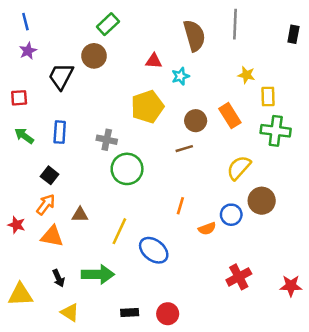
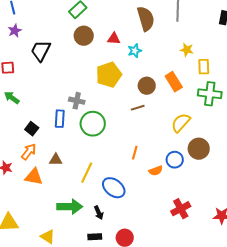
brown circle: (94, 56) -> (84, 36), moved
blue rectangle: (60, 132) -> (60, 119), moved
black arrow: (58, 278) -> (99, 213), moved

